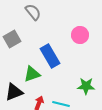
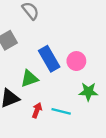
pink circle: (80, 35) -> (76, 61), moved

